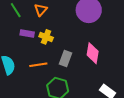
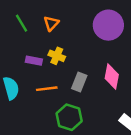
purple rectangle: (27, 33) -> (34, 61), moved

